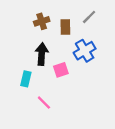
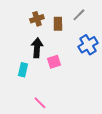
blue cross: (85, 51) -> (88, 45), moved
pink line: (44, 103) -> (40, 103), moved

